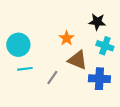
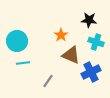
gray line: (52, 78) -> (48, 81), moved
blue cross: (99, 79) -> (91, 72), turned -30

